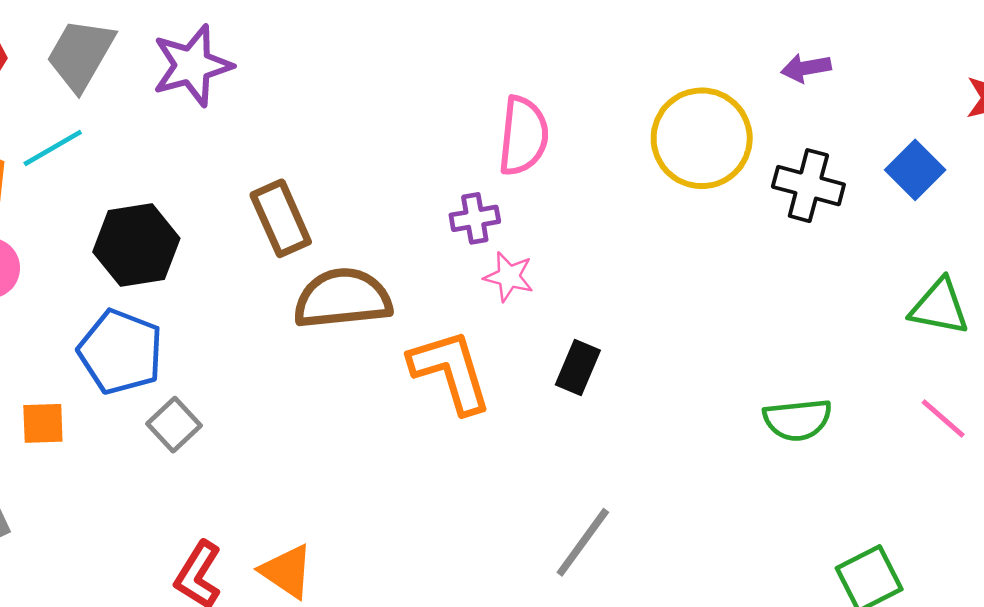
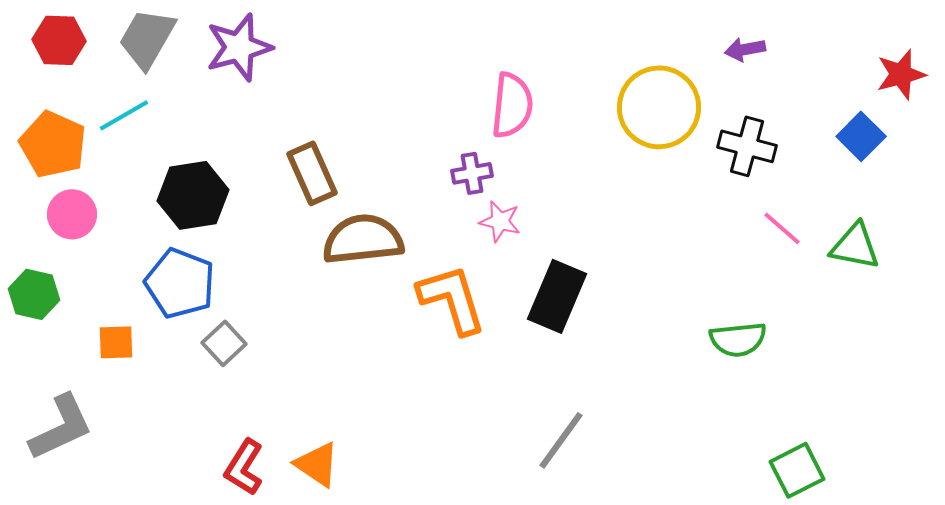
blue square: (915, 170) -> (861, 136), moved
black rectangle: (578, 368) -> (557, 296), size x1.6
pink line: (943, 419) -> (782, 228), moved

